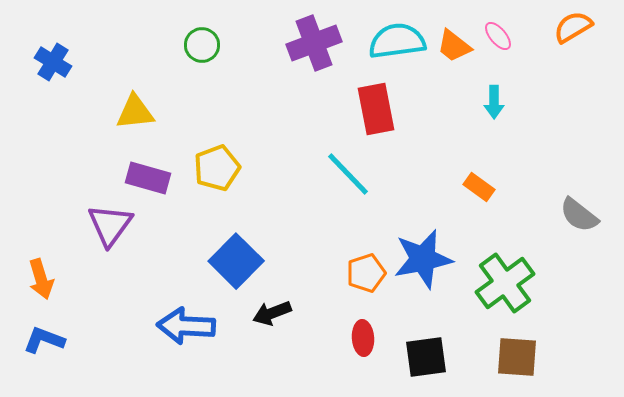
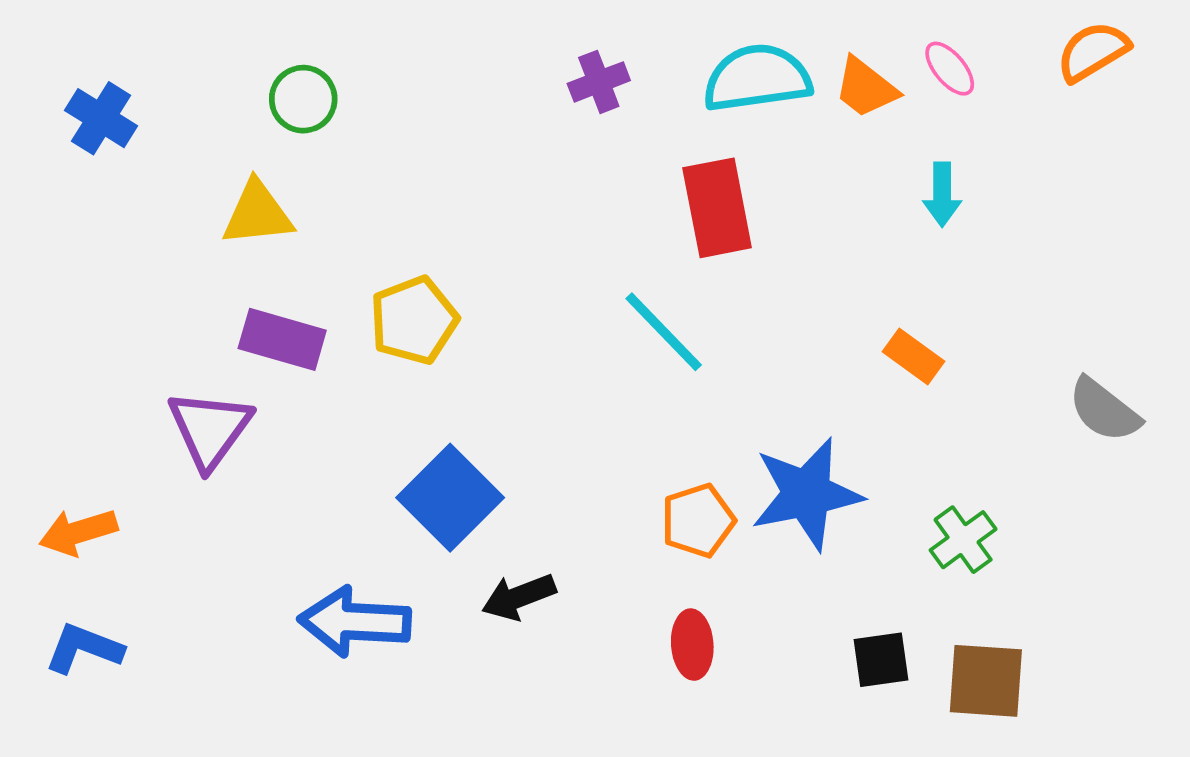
purple cross: (314, 43) -> (599, 82), size x0.6
green circle: (202, 45) -> (303, 99), moved
orange arrow: (41, 279) -> (78, 532), turned 90
green cross: (505, 283) -> (963, 540), size x0.6
black square: (426, 357) -> (881, 660), moved, size x0.7

